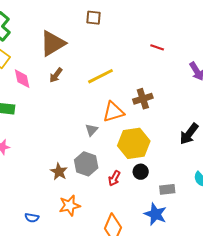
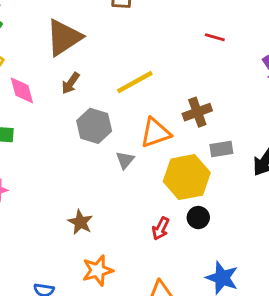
gray hexagon: (86, 164) -> (94, 126), moved
gray rectangle: (167, 189) -> (221, 149), moved

